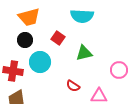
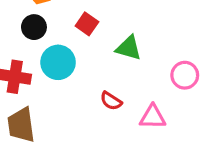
green triangle: (84, 53) -> (129, 48), turned 30

